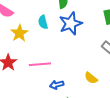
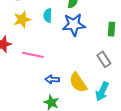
yellow semicircle: (91, 78) -> (78, 83), size x1.5
blue arrow: (57, 85) -> (52, 79), moved

